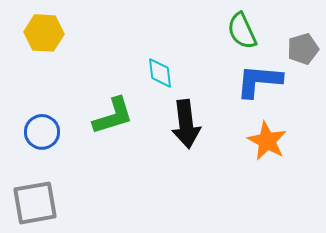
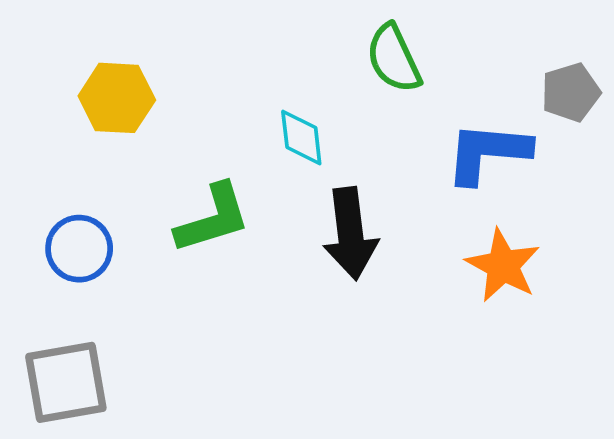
green semicircle: (242, 31) -> (394, 58), moved
yellow hexagon: (44, 33) -> (117, 98), moved

